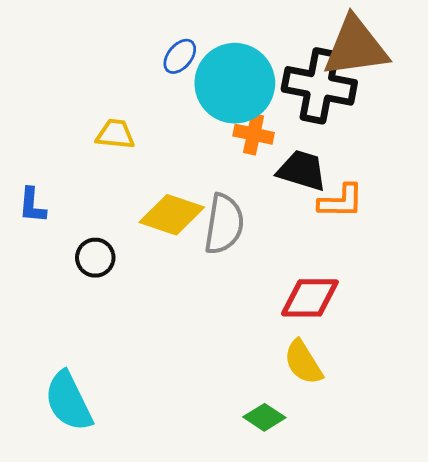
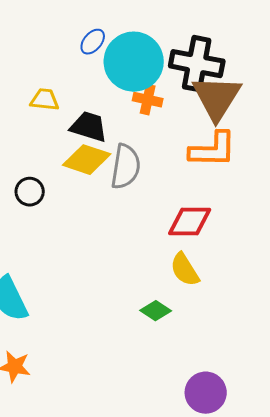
brown triangle: (356, 47) -> (217, 98), moved, turned -50
black trapezoid: (302, 170) -> (89, 127), moved
orange L-shape: (341, 201) -> (213, 150), size x1.4

